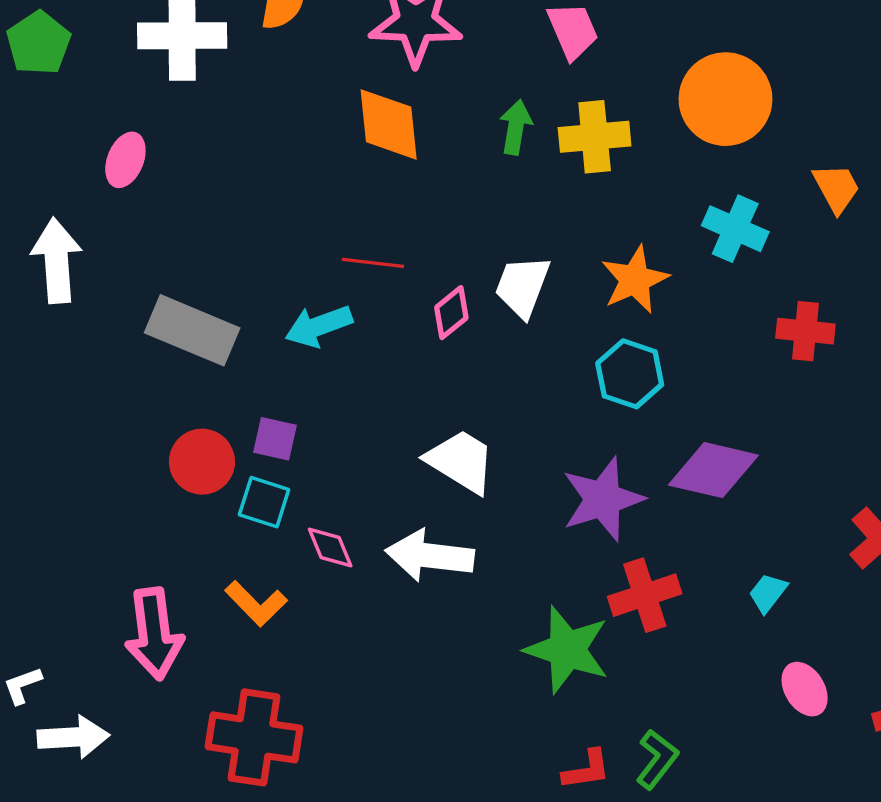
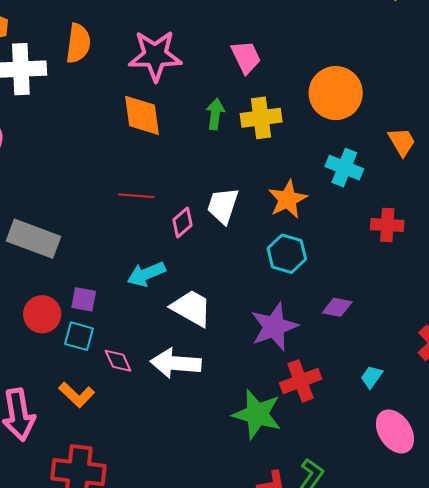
cyan arrow: (319, 326) -> (146, 274), moved
purple diamond: (713, 470) -> (337, 307), size x0.6
pink ellipse: (805, 689) -> (395, 431), size x1.4

